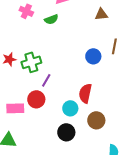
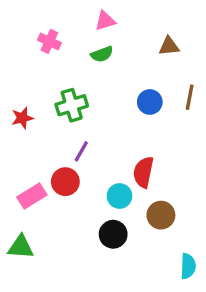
green semicircle: (51, 19) -> (102, 54), moved
blue circle: (93, 56) -> (150, 102), moved
green cross: (31, 62) -> (72, 105), moved
pink rectangle: (15, 108) -> (32, 196), turned -30

